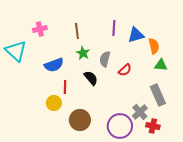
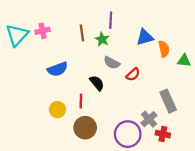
purple line: (114, 28) -> (111, 20), moved
cyan triangle: (16, 51) -> (17, 35), moved, turned 30
green star: (83, 53) -> (102, 39), moved
gray semicircle: (105, 59) -> (112, 63), turned -77
green triangle: (161, 65) -> (184, 61), moved
red line: (65, 87) -> (81, 101), moved

